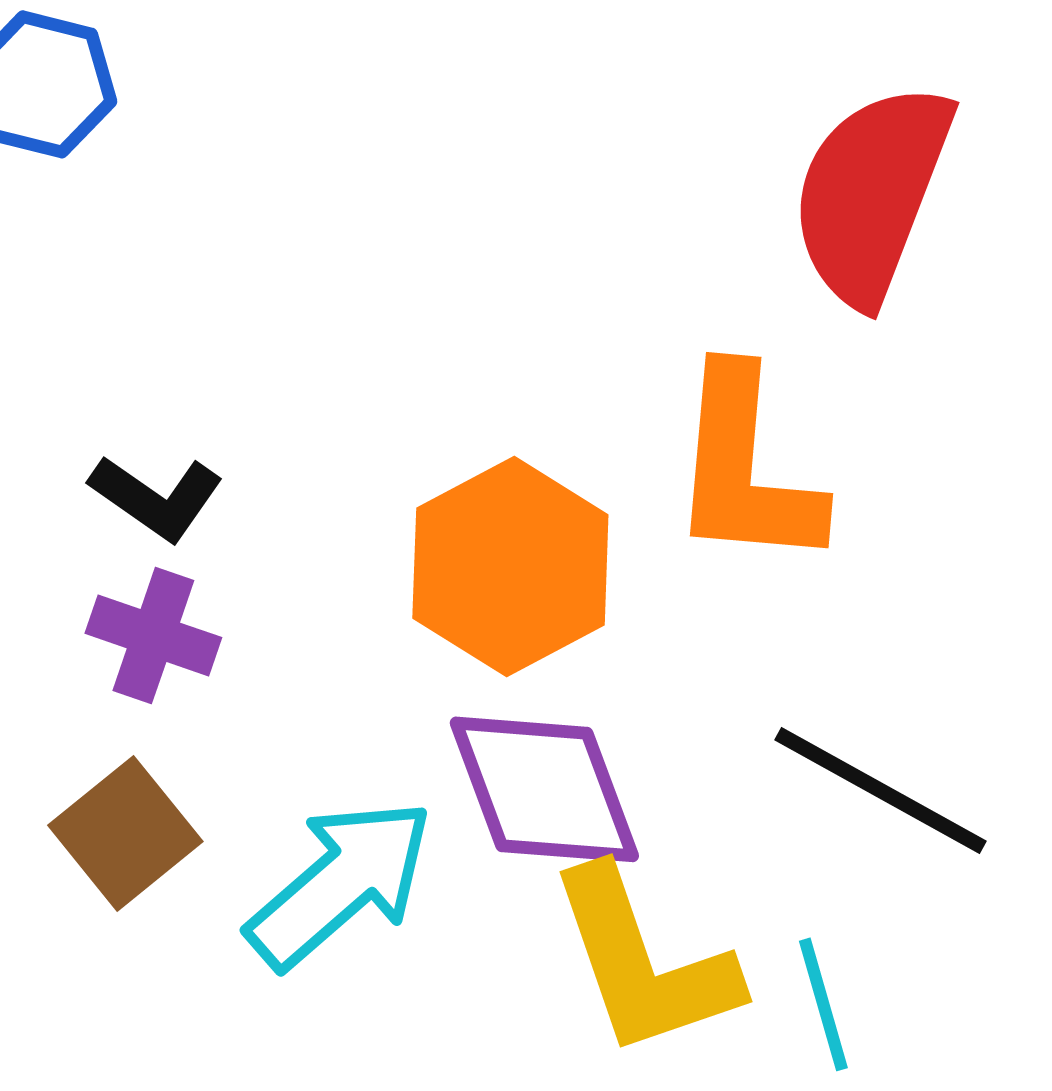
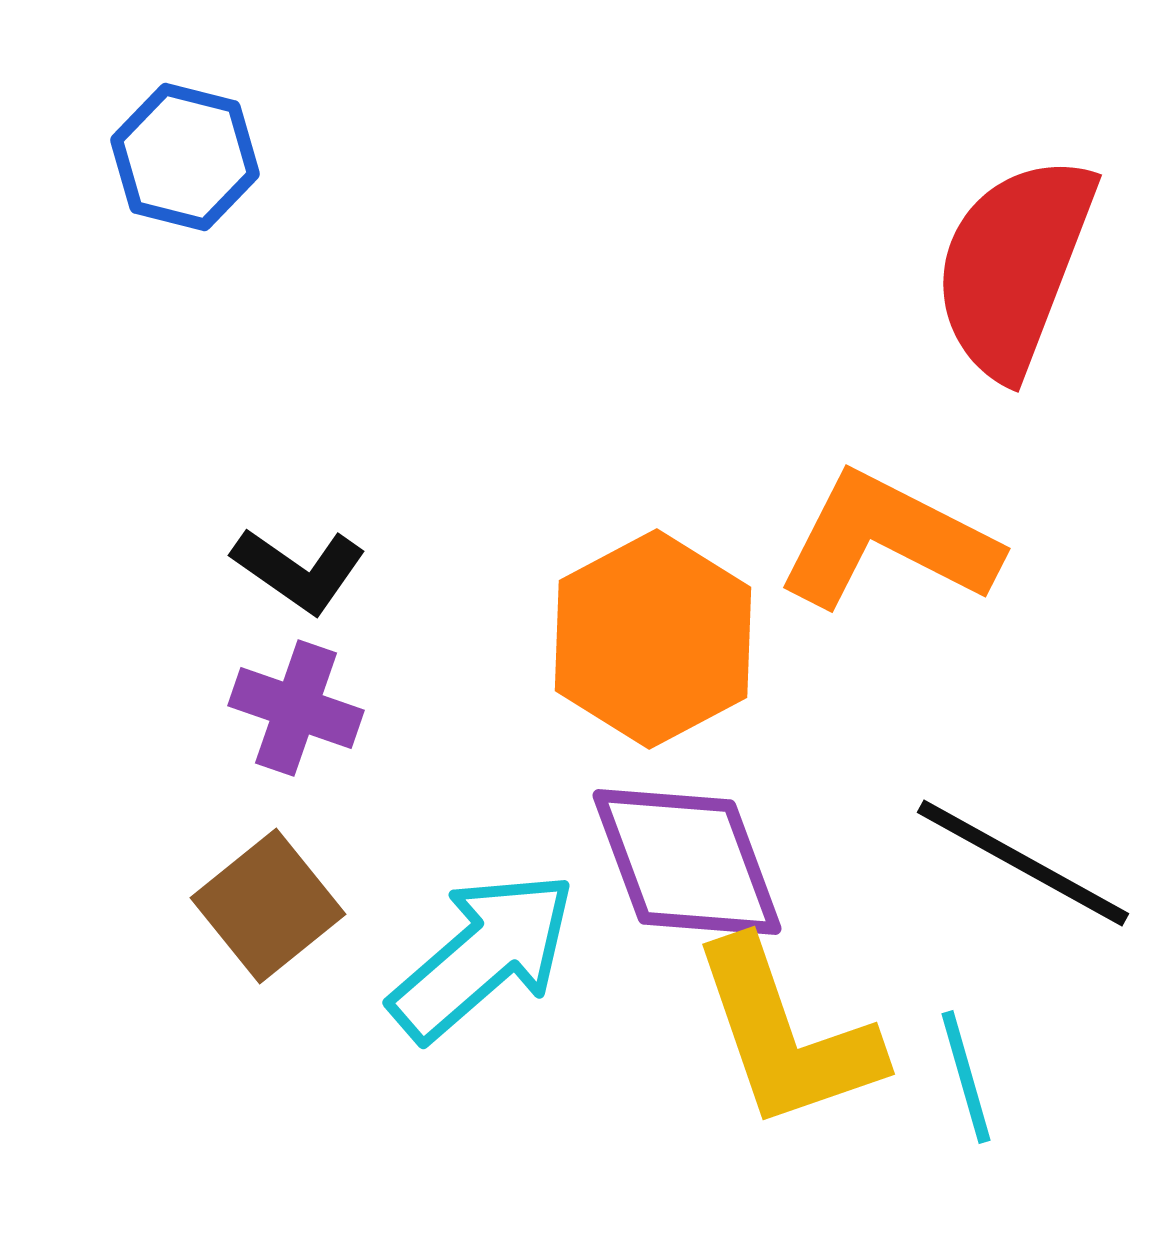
orange L-shape: (745, 468) -> (888, 541), turned 112

